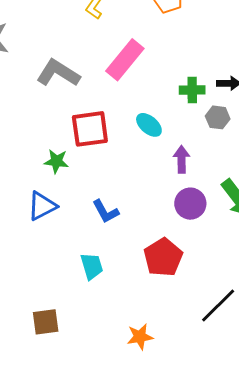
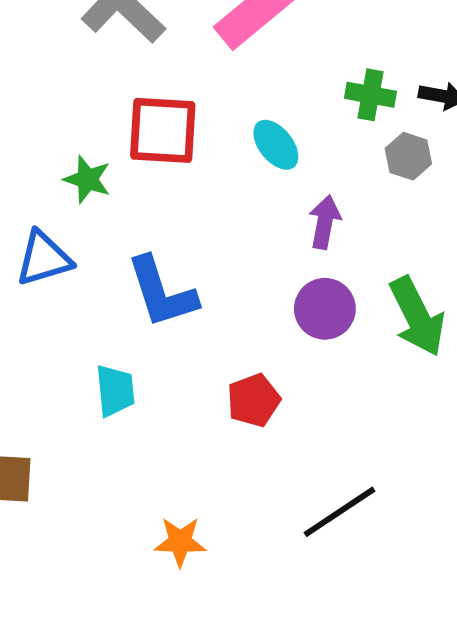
blue L-shape: (106, 211) -> (162, 292), size x1.5
red pentagon: (163, 257) -> (254, 400), size x0.7

